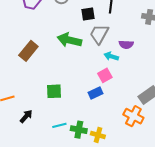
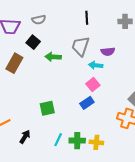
black square: (88, 14) -> (33, 42), moved, turned -32
green arrow: (69, 40) -> (53, 57), size x0.7
brown rectangle: (28, 51) -> (14, 63), moved
cyan line: (59, 125) -> (58, 140), turned -40

